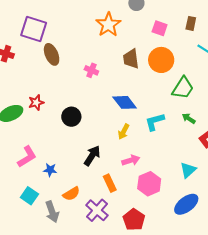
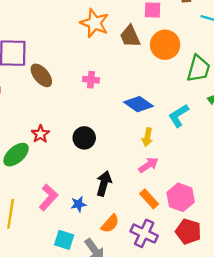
brown trapezoid: (131, 59) -> (130, 36), moved
black arrow: (92, 156) -> (104, 183), moved
pink arrow: (131, 160) -> (148, 165), moved
pink hexagon: (149, 184) -> (181, 197), moved

